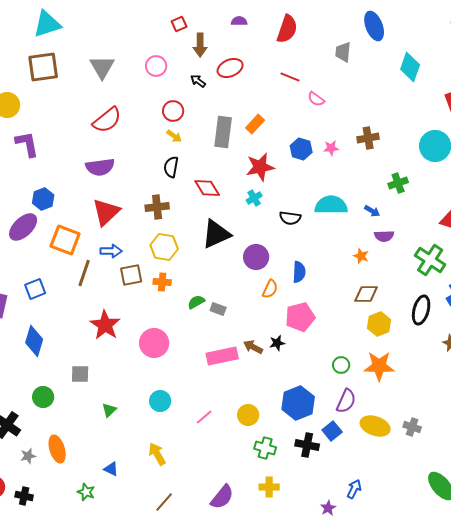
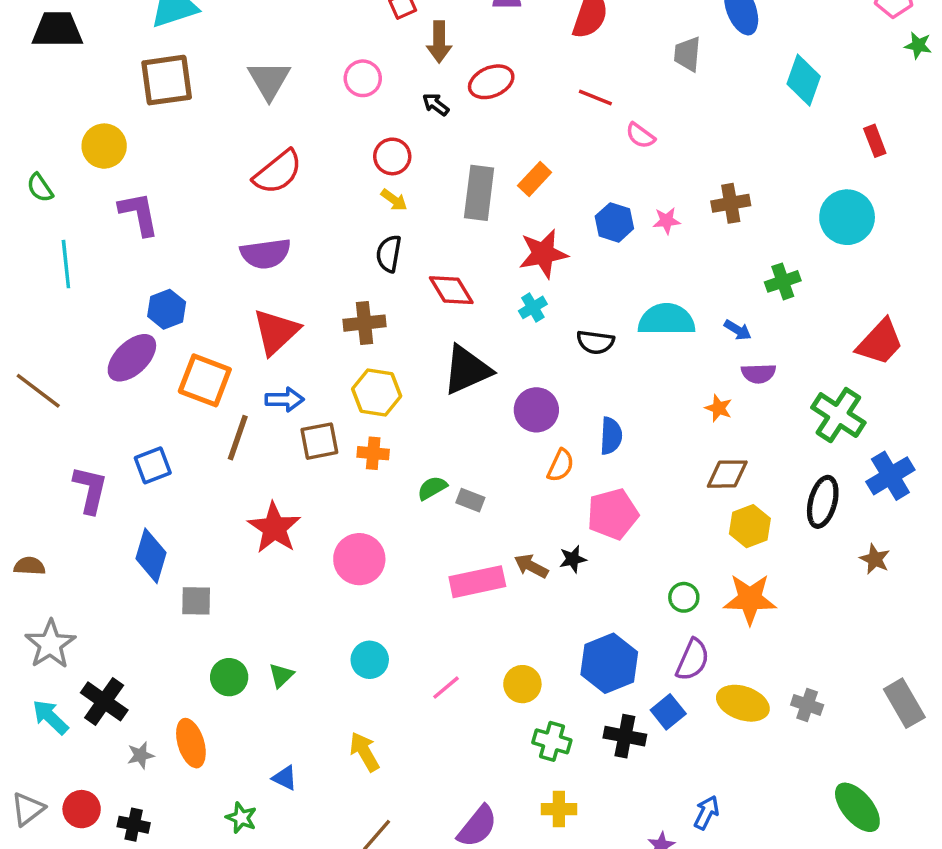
gray square: (80, 374) -> (196, 601), moved
green circle: (43, 397) -> (229, 677), moved

